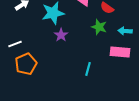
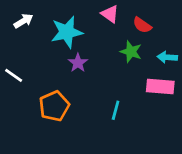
white line: (15, 44) -> (14, 75), turned 56
orange pentagon: (26, 64) -> (54, 106), moved

